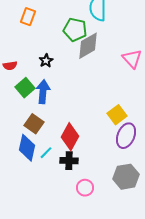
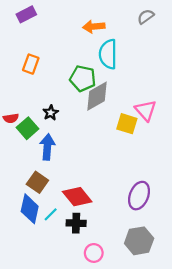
green square: (25, 88) -> (27, 128), moved
yellow square: (117, 115) -> (127, 124), moved, turned -36
red diamond: (70, 137) -> (77, 197), turned -68

